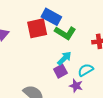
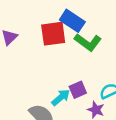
cyan arrow: (64, 58) -> (61, 97), moved

